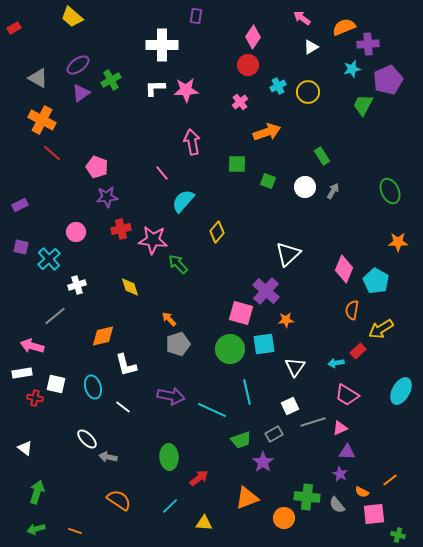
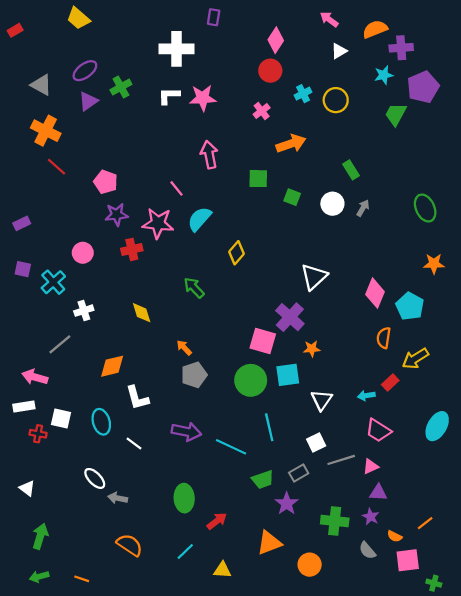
pink star: (153, 240) -> (158, 223), moved
green cross: (307, 497) -> (335, 521), moved

